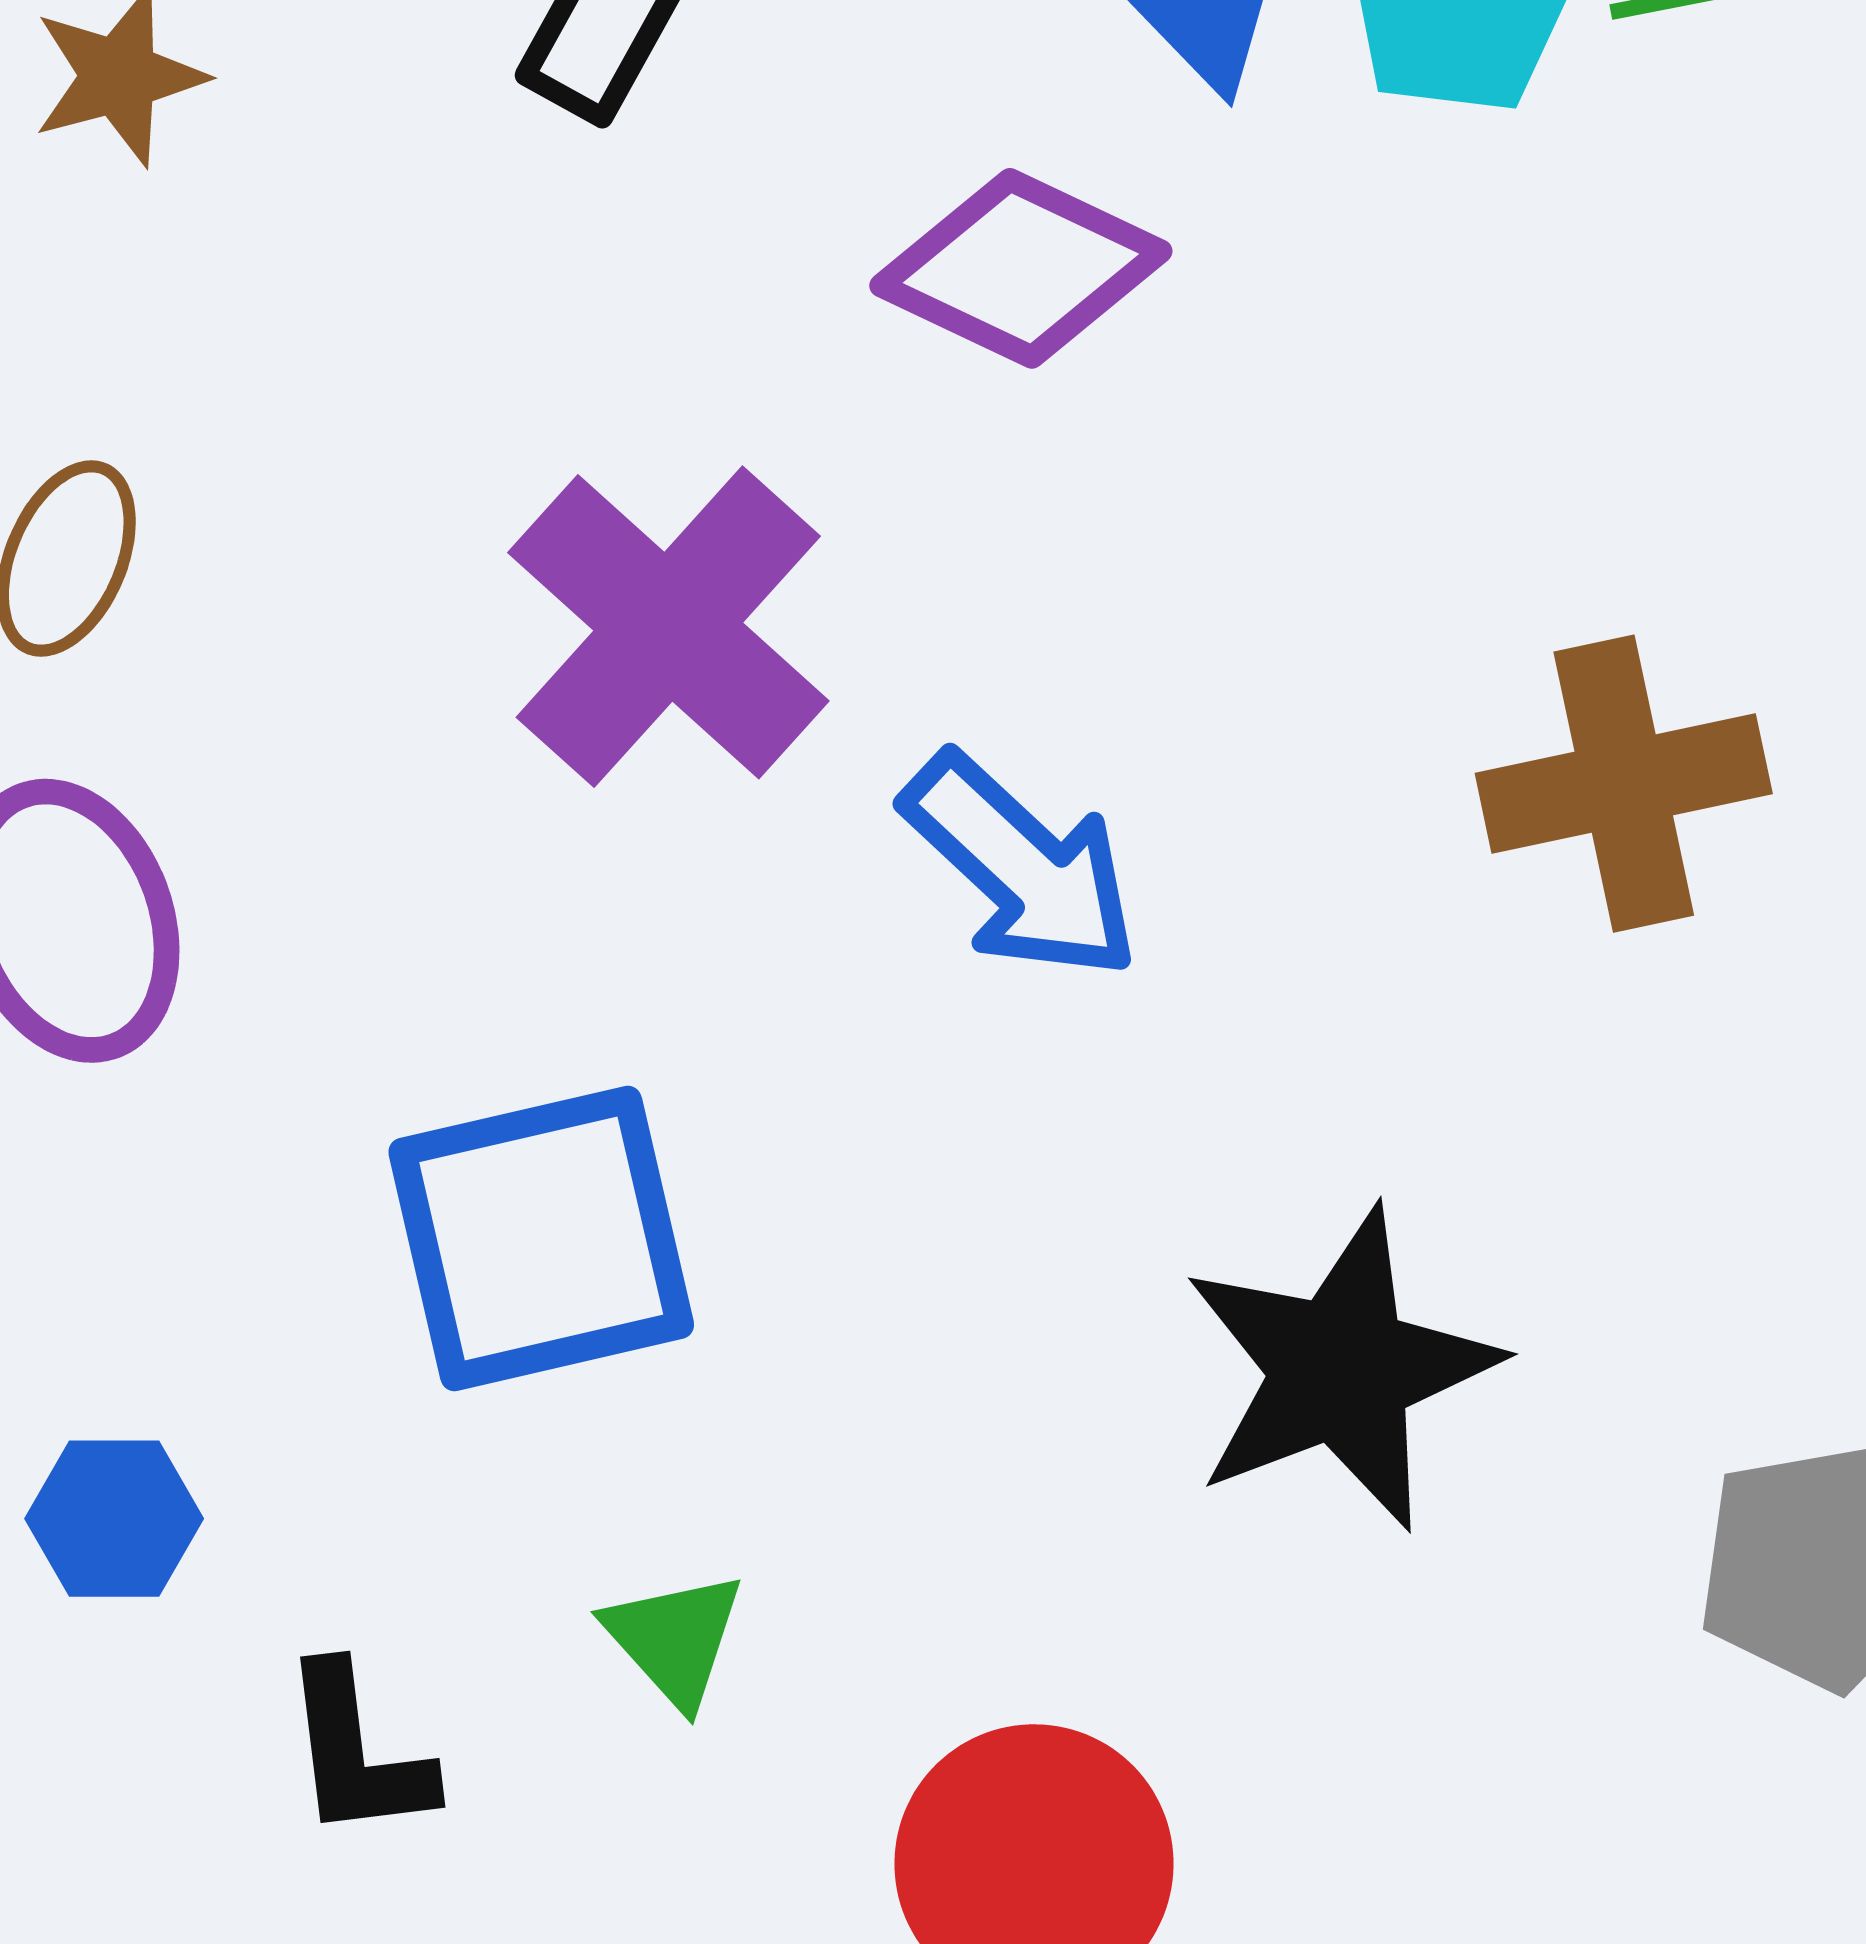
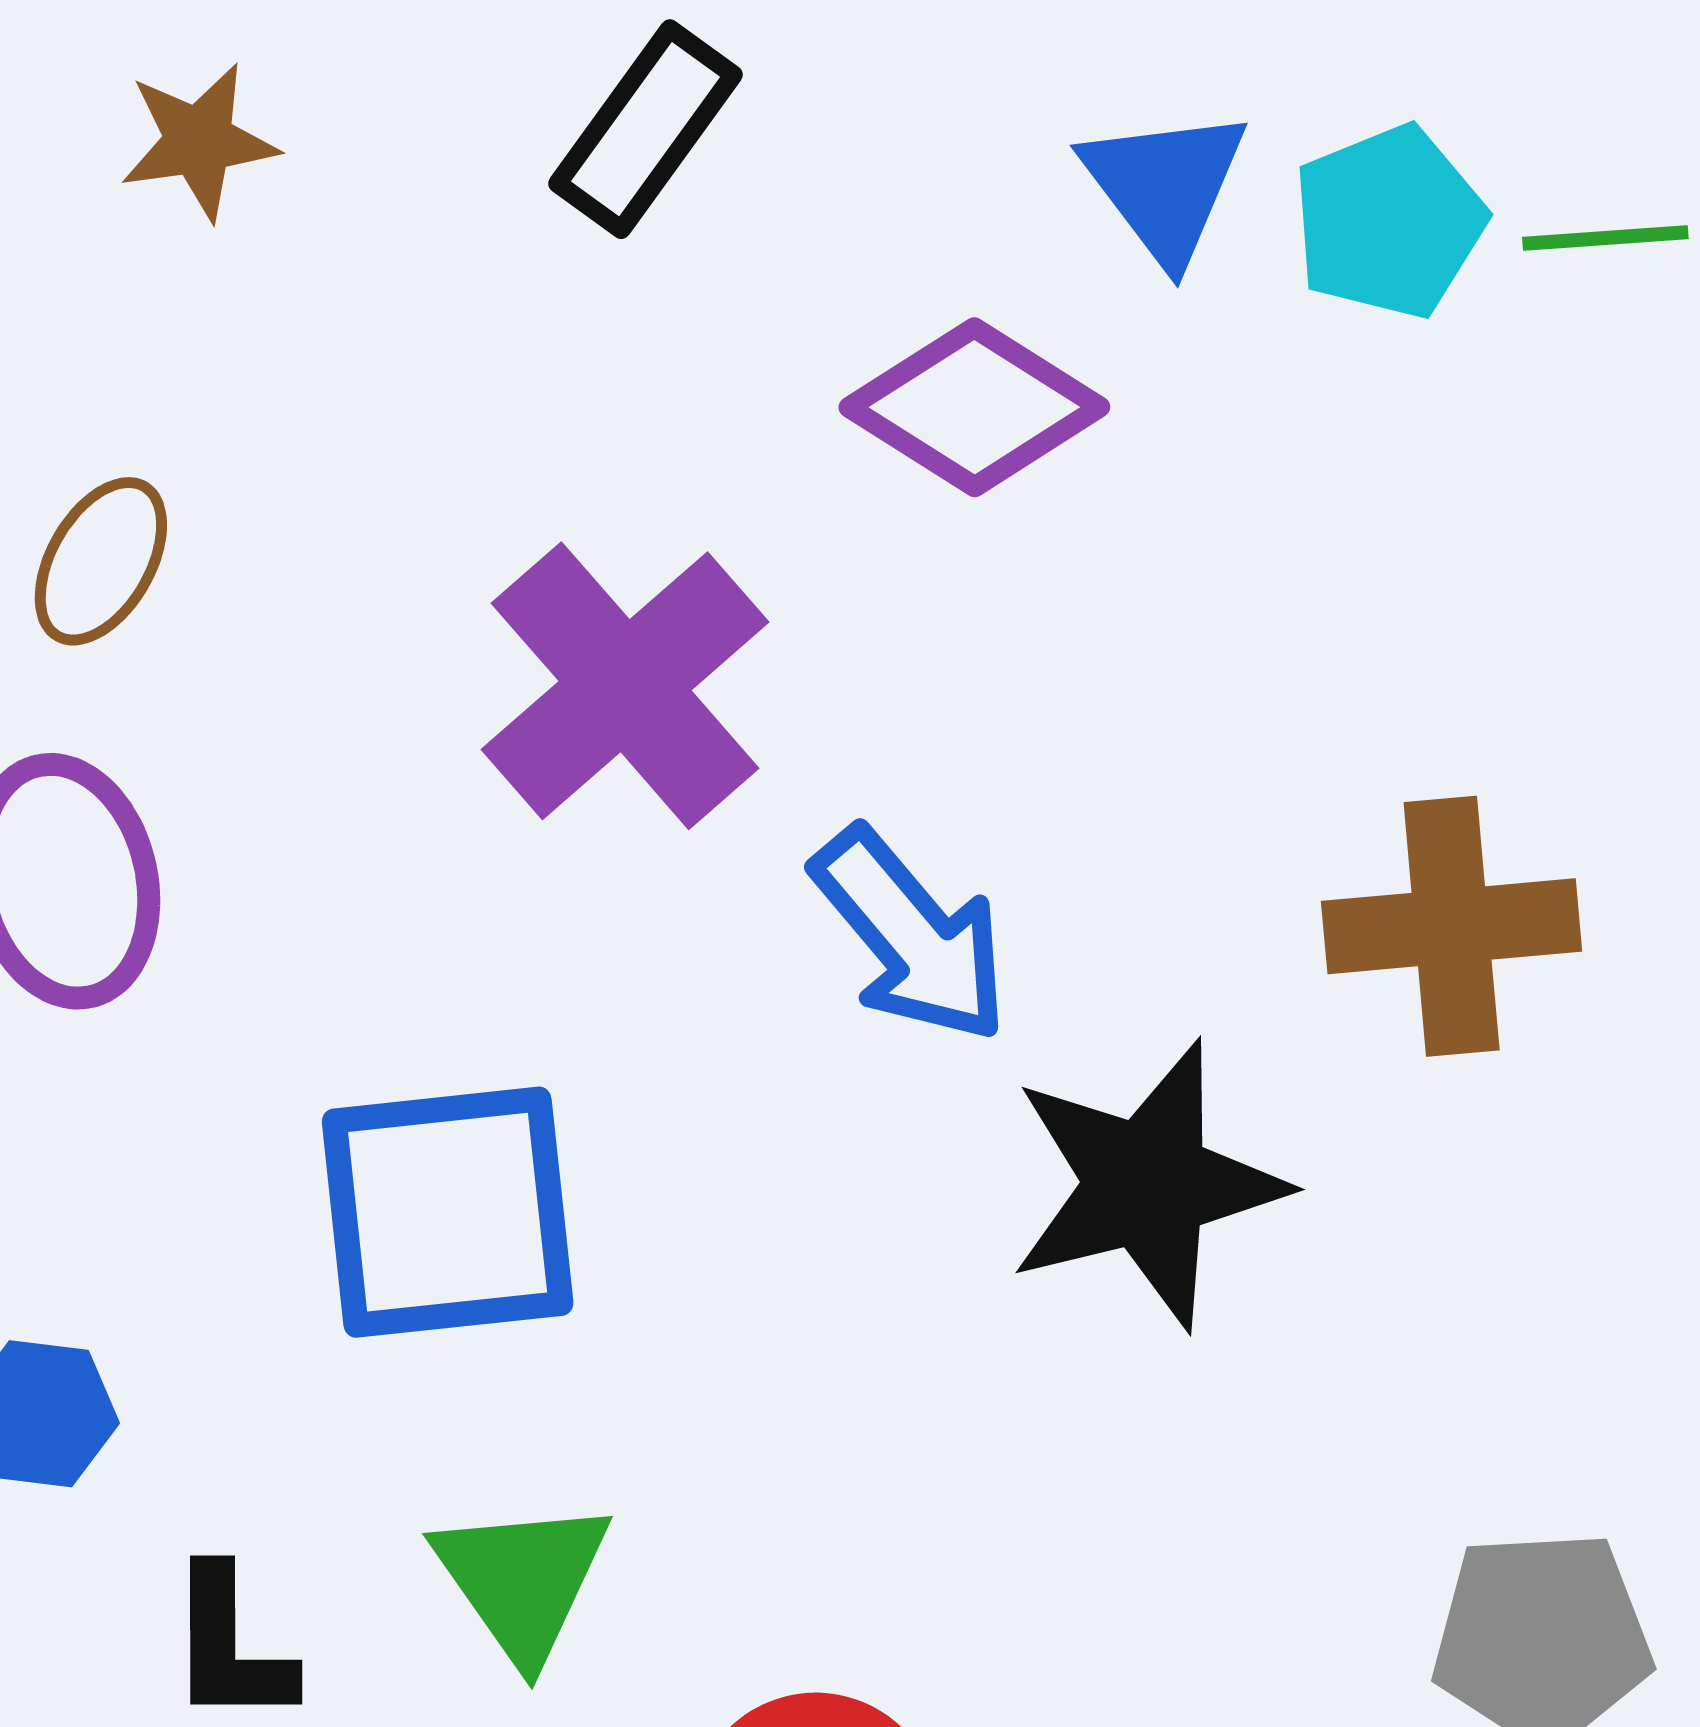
black star: (1341, 1369) -> (1147, 1184), moved
green triangle: (674, 1639) -> (522, 1580), size x1.4

